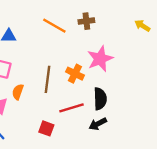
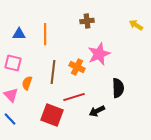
orange line: (54, 26) -> (45, 34), moved, turned 60
black semicircle: (100, 99) -> (118, 88), moved
red square: (46, 128) -> (52, 115), size x1.6

